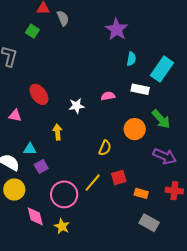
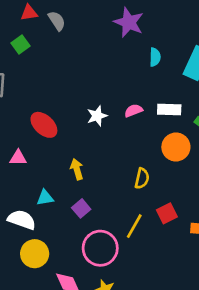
green square: (32, 31) -> (20, 45), turned 32
white rectangle: (140, 89) -> (169, 109), moved
white star: (77, 106) -> (97, 116), moved
purple square: (41, 167) -> (81, 208), moved

